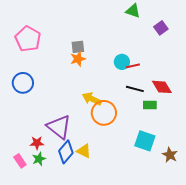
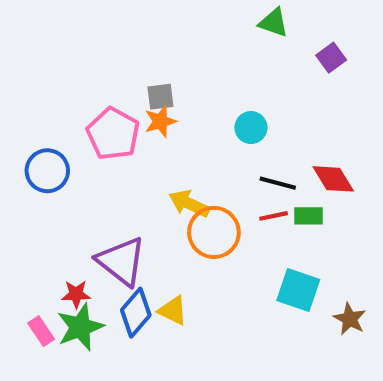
pink pentagon: (28, 39) -> (113, 134), moved
red line: (133, 66) -> (274, 216), moved
green star: (39, 159) -> (80, 327), size x1.6

